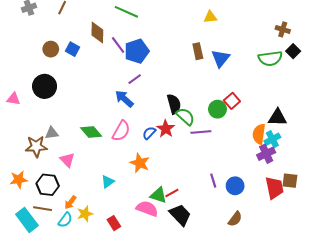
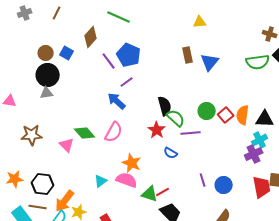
brown diamond: (97, 33) -> (91, 37), turned 40
purple line: (118, 45) -> (109, 61), moved
blue pentagon: (137, 51) -> (129, 55), turned -30
black circle: (45, 86) -> (48, 75), moved
red square: (232, 101) -> (226, 115), moved
gray triangle: (52, 133) -> (47, 93), moved
blue semicircle: (149, 133) -> (171, 153), moved, turned -104
orange semicircle: (259, 134) -> (243, 115), moved
brown star: (36, 146) -> (32, 135), moved
pink triangle: (67, 160) -> (67, 145), moved
orange arrow: (70, 202) -> (65, 201), size x1.6
pink semicircle: (147, 209) -> (127, 180), moved

